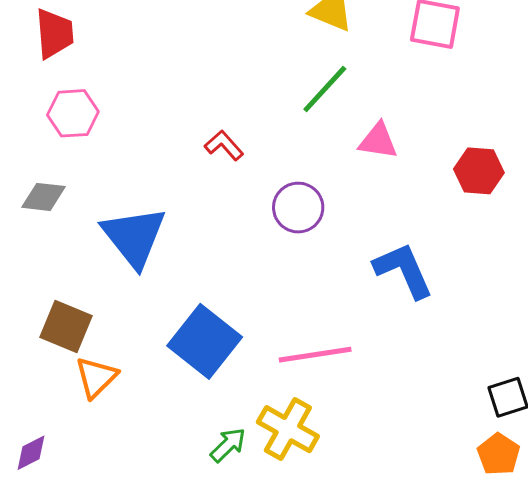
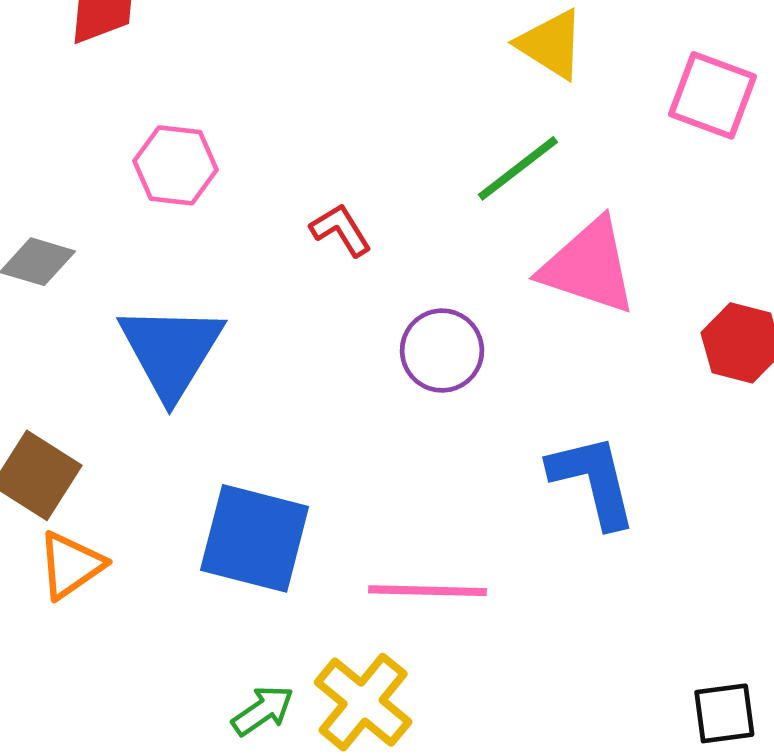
pink hexagon: (73, 113) -> (176, 165), moved
pink triangle: (378, 141) -> (589, 266), size x1.6
blue square: (205, 341) -> (255, 538), turned -34

